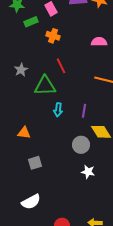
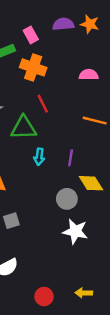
orange cross: (53, 36) -> (33, 67), size x1.5
white star: (88, 172) -> (75, 231), size x1.5

